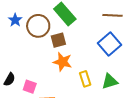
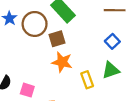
blue square: (109, 44) -> (112, 41), size x0.6
green triangle: (110, 81) -> (111, 70), moved

